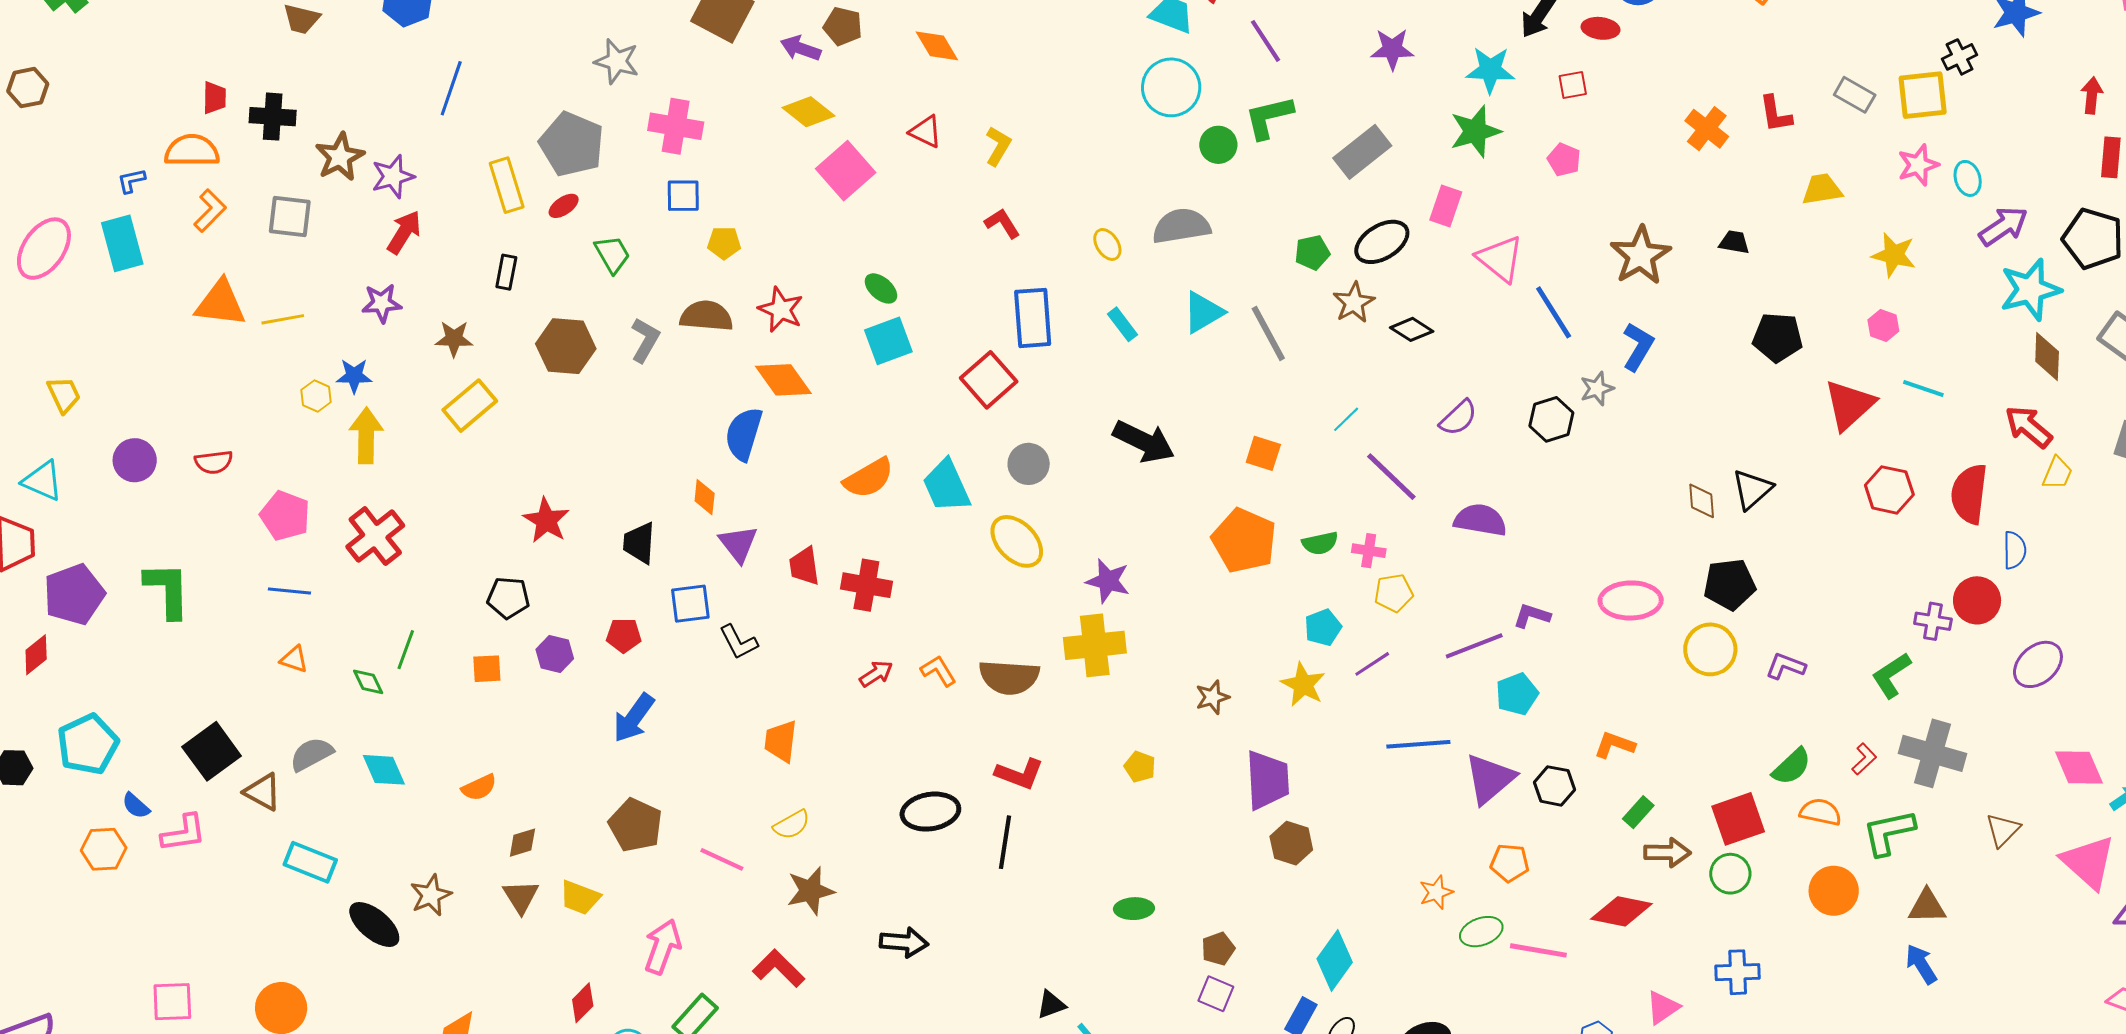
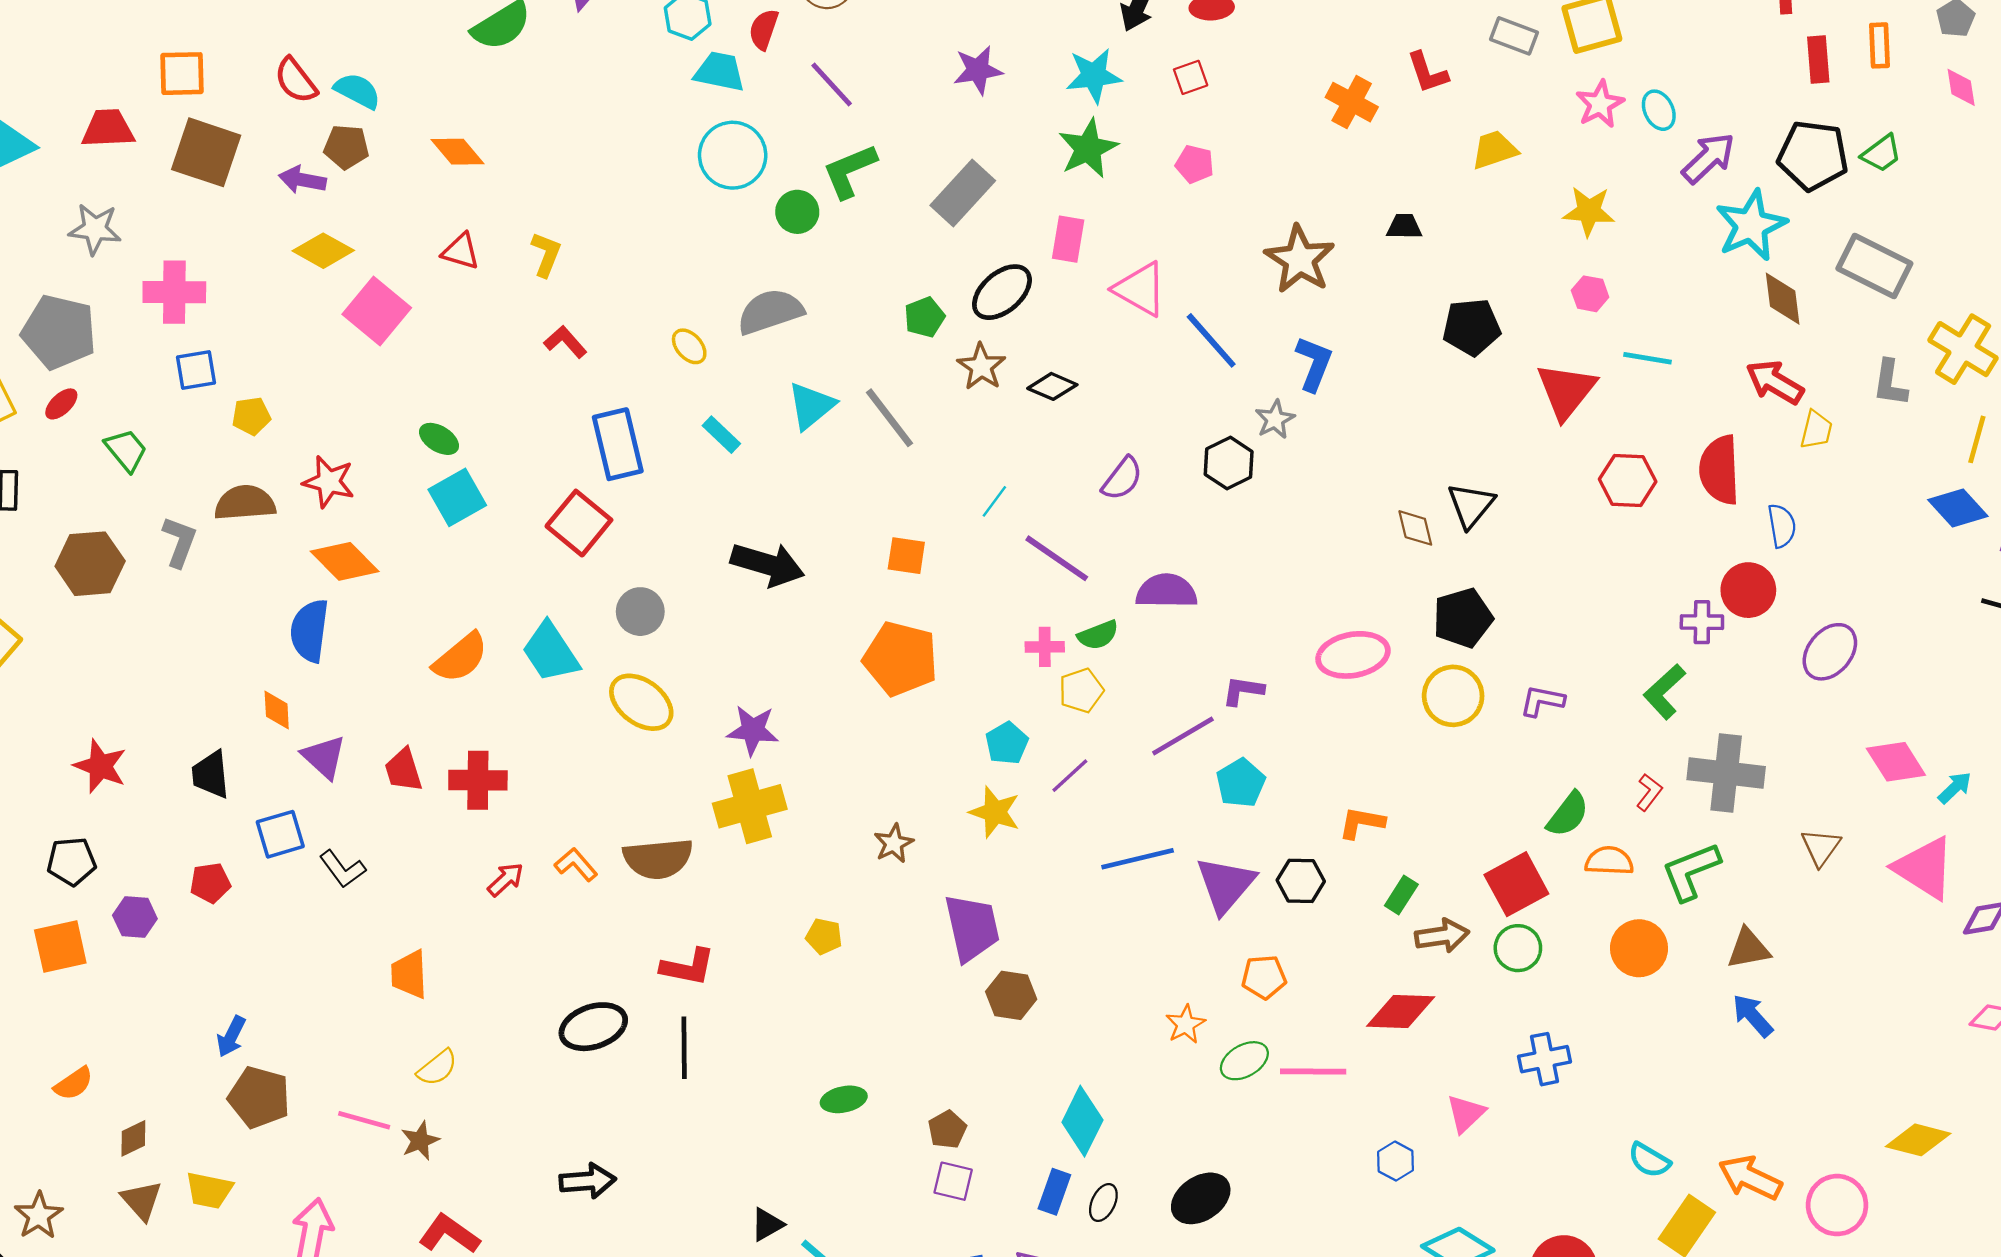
green semicircle: (1320, 543) -> (1098, 635), moved
orange square: (487, 669) -> (60, 947), size x1.5
blue arrow: (634, 718) -> (231, 1036), moved, size x0.7
brown star: (810, 891) -> (420, 1141), moved, size x0.7

